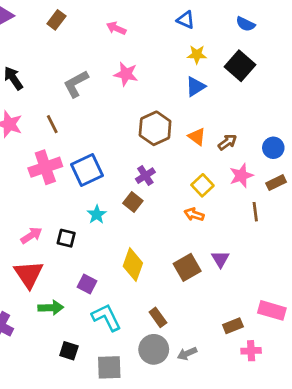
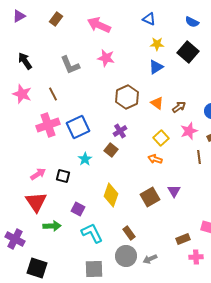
pink arrow: (116, 28) -> (99, 25), size x1.6
gray L-shape: (76, 84) -> (70, 65), turned -85
black square: (69, 351) -> (37, 268), moved, size x1.5

